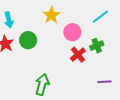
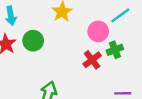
pink circle: (72, 32) -> (98, 31), moved

